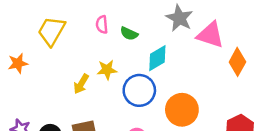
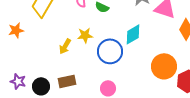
cyan diamond: (157, 58) -> (133, 34), moved
orange circle: (182, 110) -> (164, 66), moved

